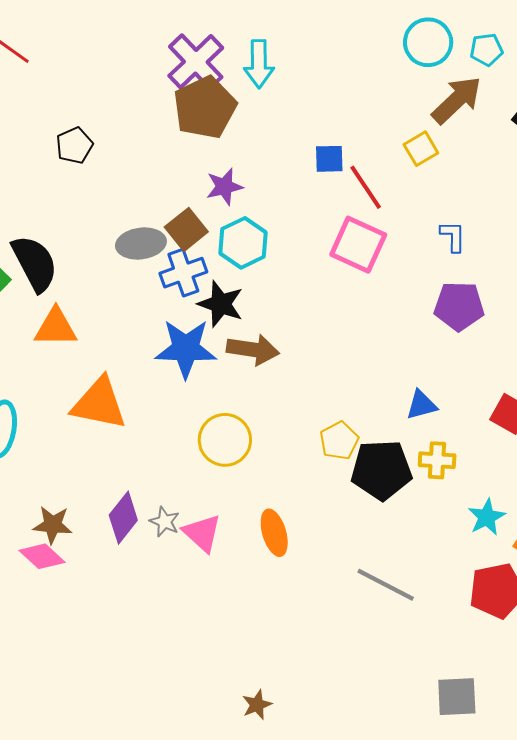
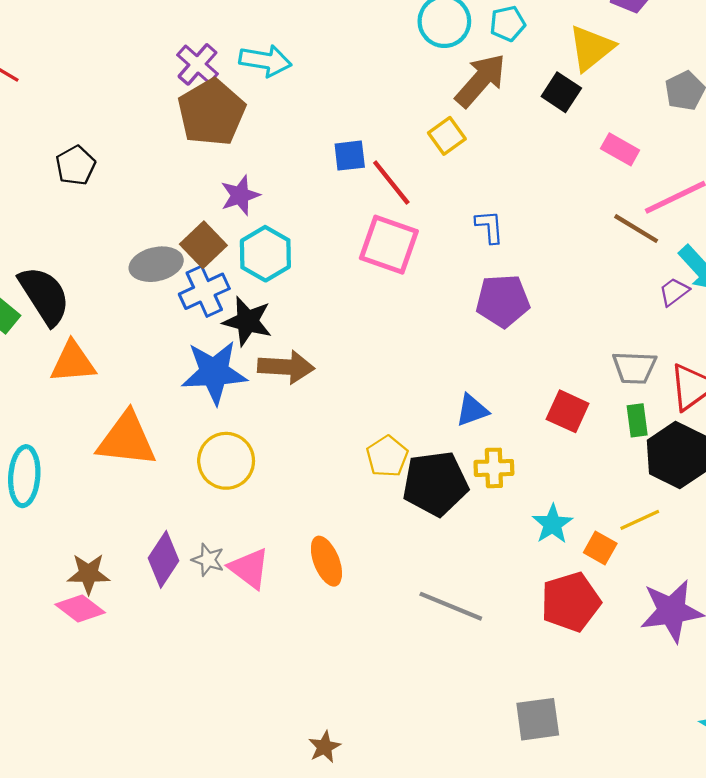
purple cross: (196, 62) -> (197, 64), size x0.7
cyan arrow: (259, 64) -> (265, 61), turned -75
yellow circle: (225, 440) -> (226, 461), moved

